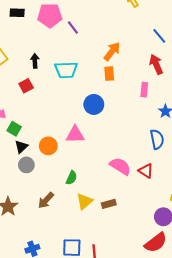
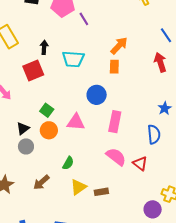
red square: (26, 86) -> (33, 70), size x1.5
pink rectangle: (144, 90) -> (115, 122), moved, size x1.5
green square: (14, 129) -> (47, 110), moved

